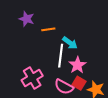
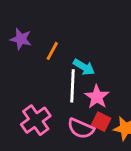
orange line: (48, 29) -> (52, 51), turned -48

